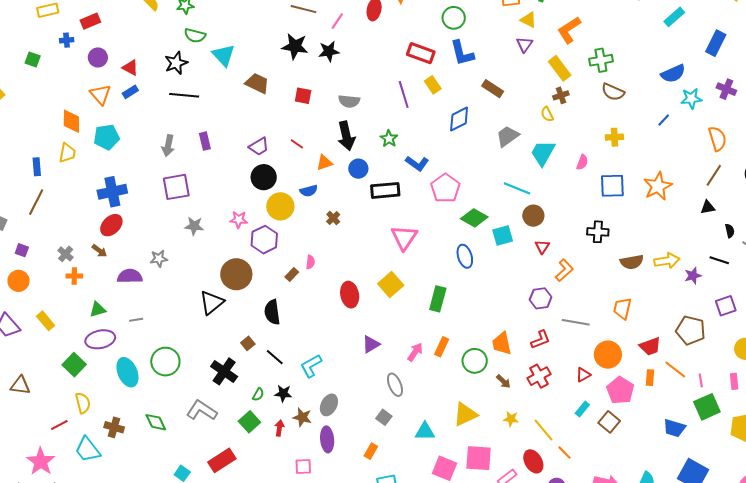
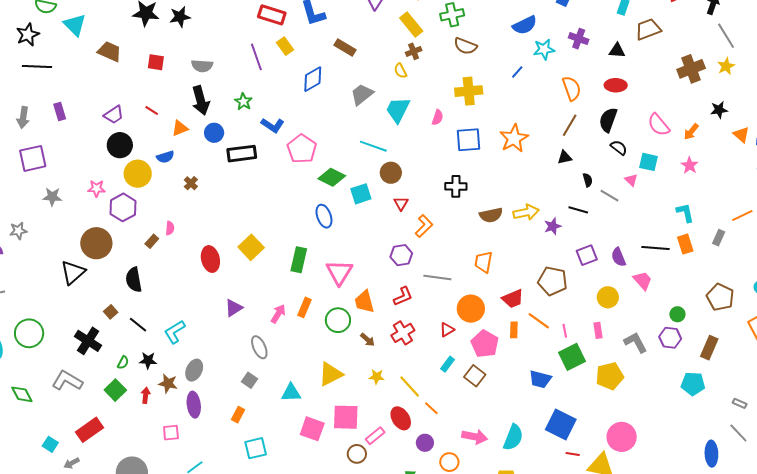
yellow cross: (614, 137) -> (469, 91), size x1.5
pink triangle: (404, 238) -> (339, 272), moved

